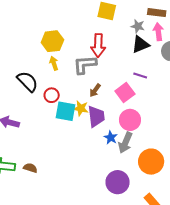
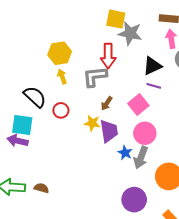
gray star: (138, 26) -> (130, 33), moved, size x1.6
black triangle: (140, 44) -> (152, 66), moved
cyan square: (65, 111) -> (22, 125), moved

